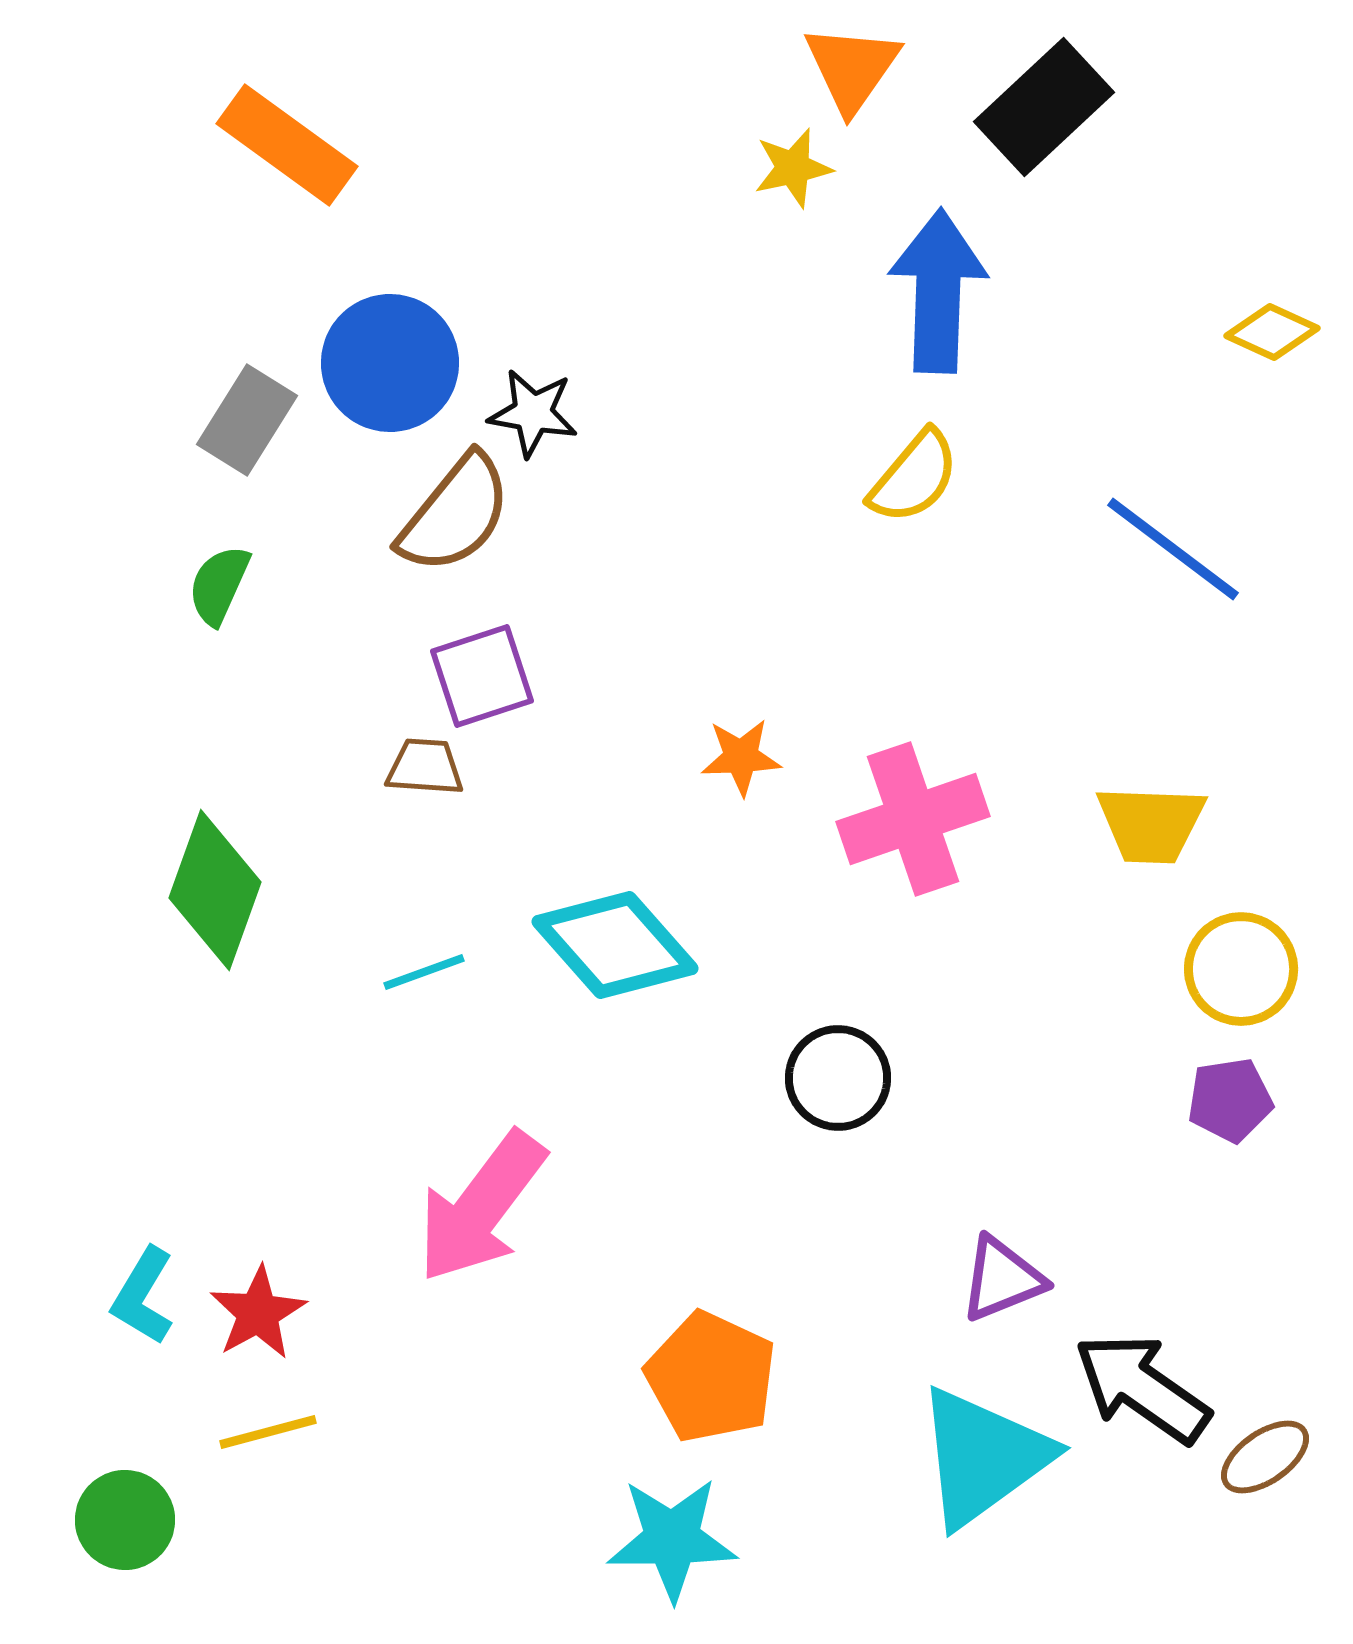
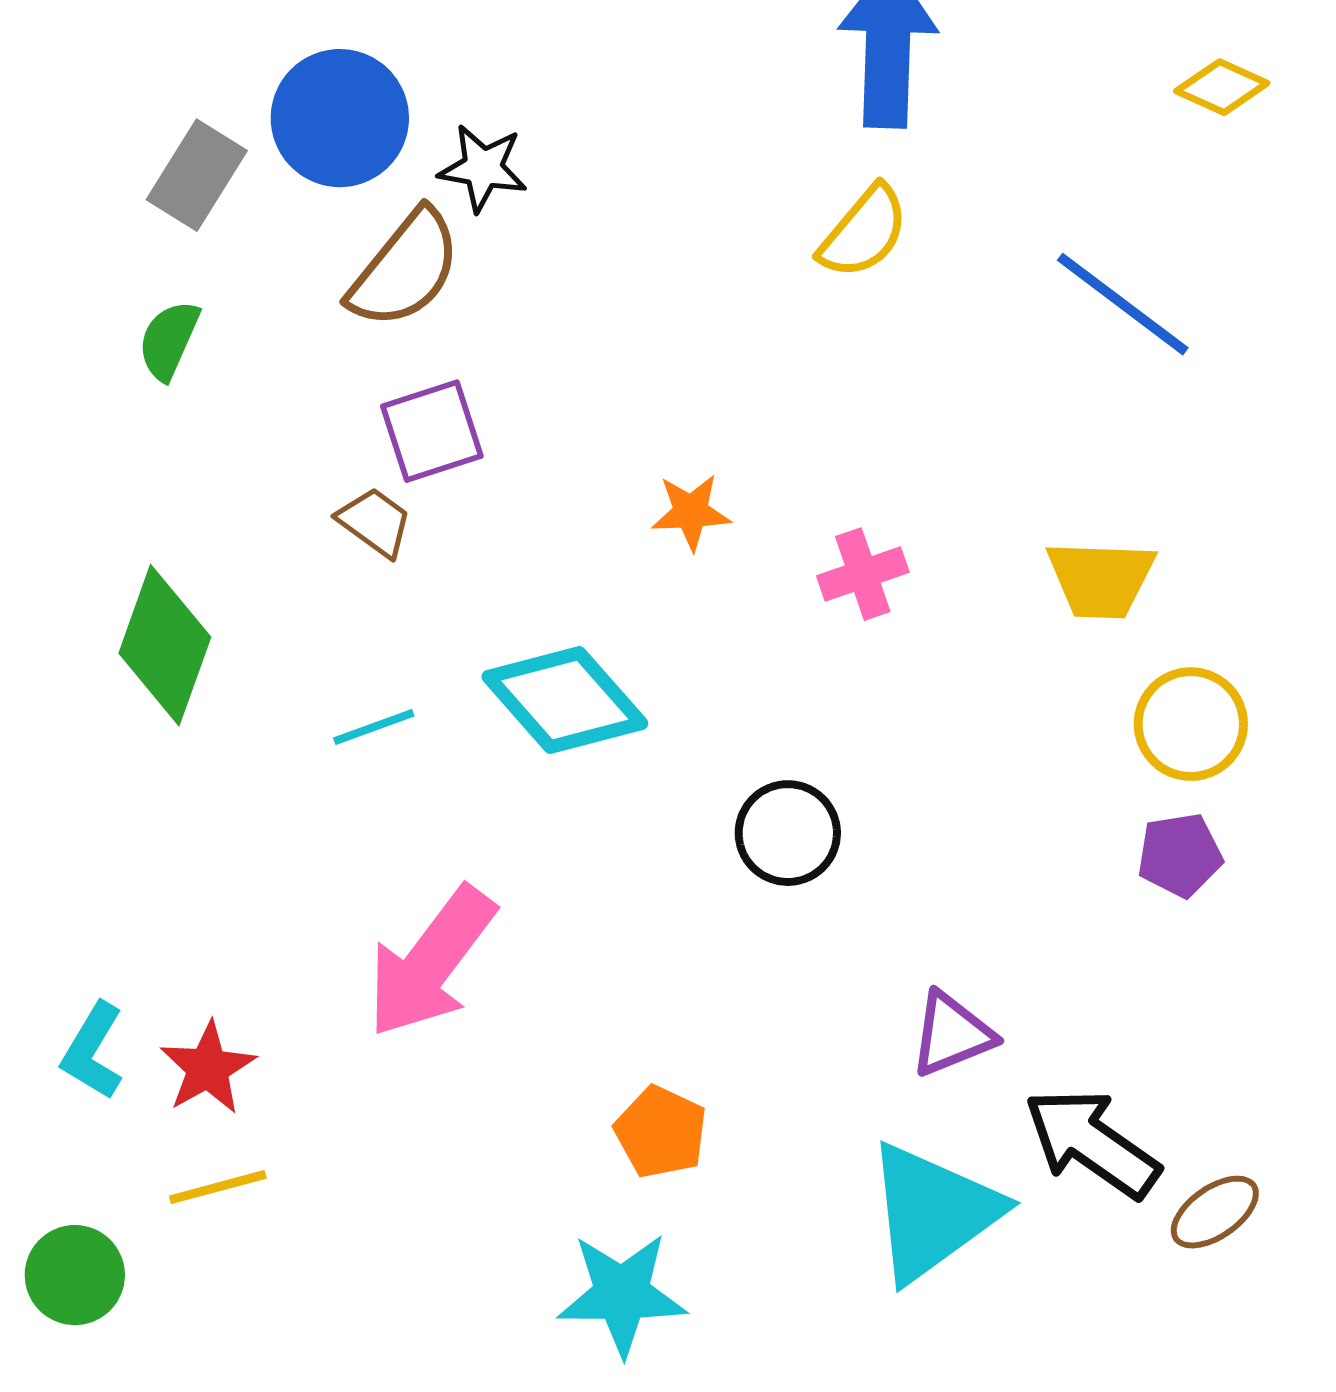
brown trapezoid: (425, 767) -> (375, 522), turned 32
pink cross: (913, 819) -> (863, 574), size x0.6
orange pentagon: (711, 1377) -> (661, 1132), size x0.7

